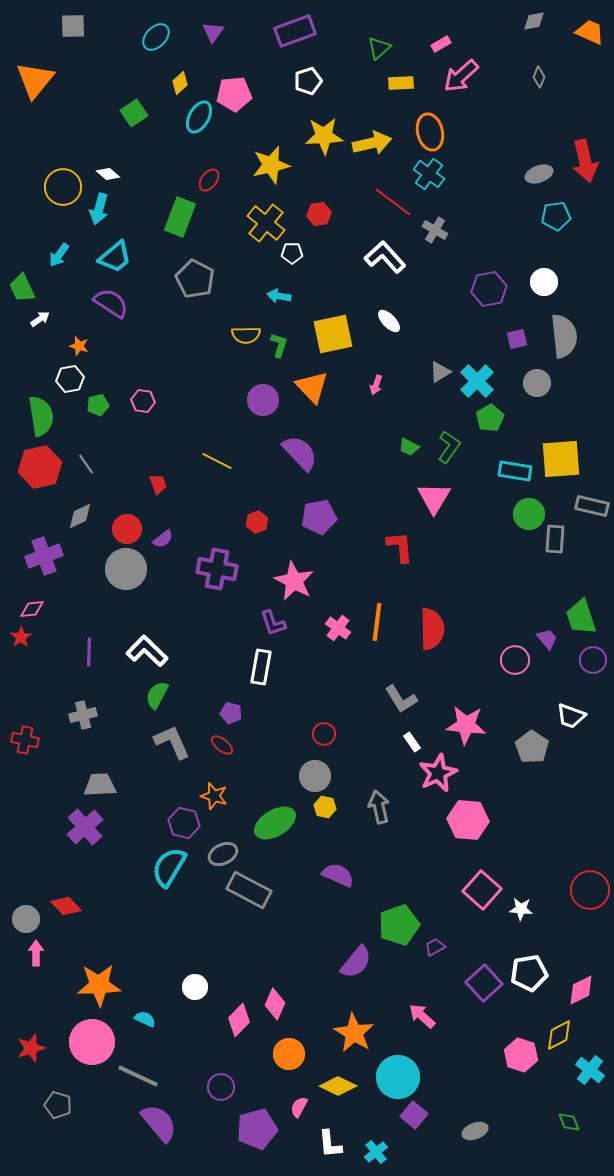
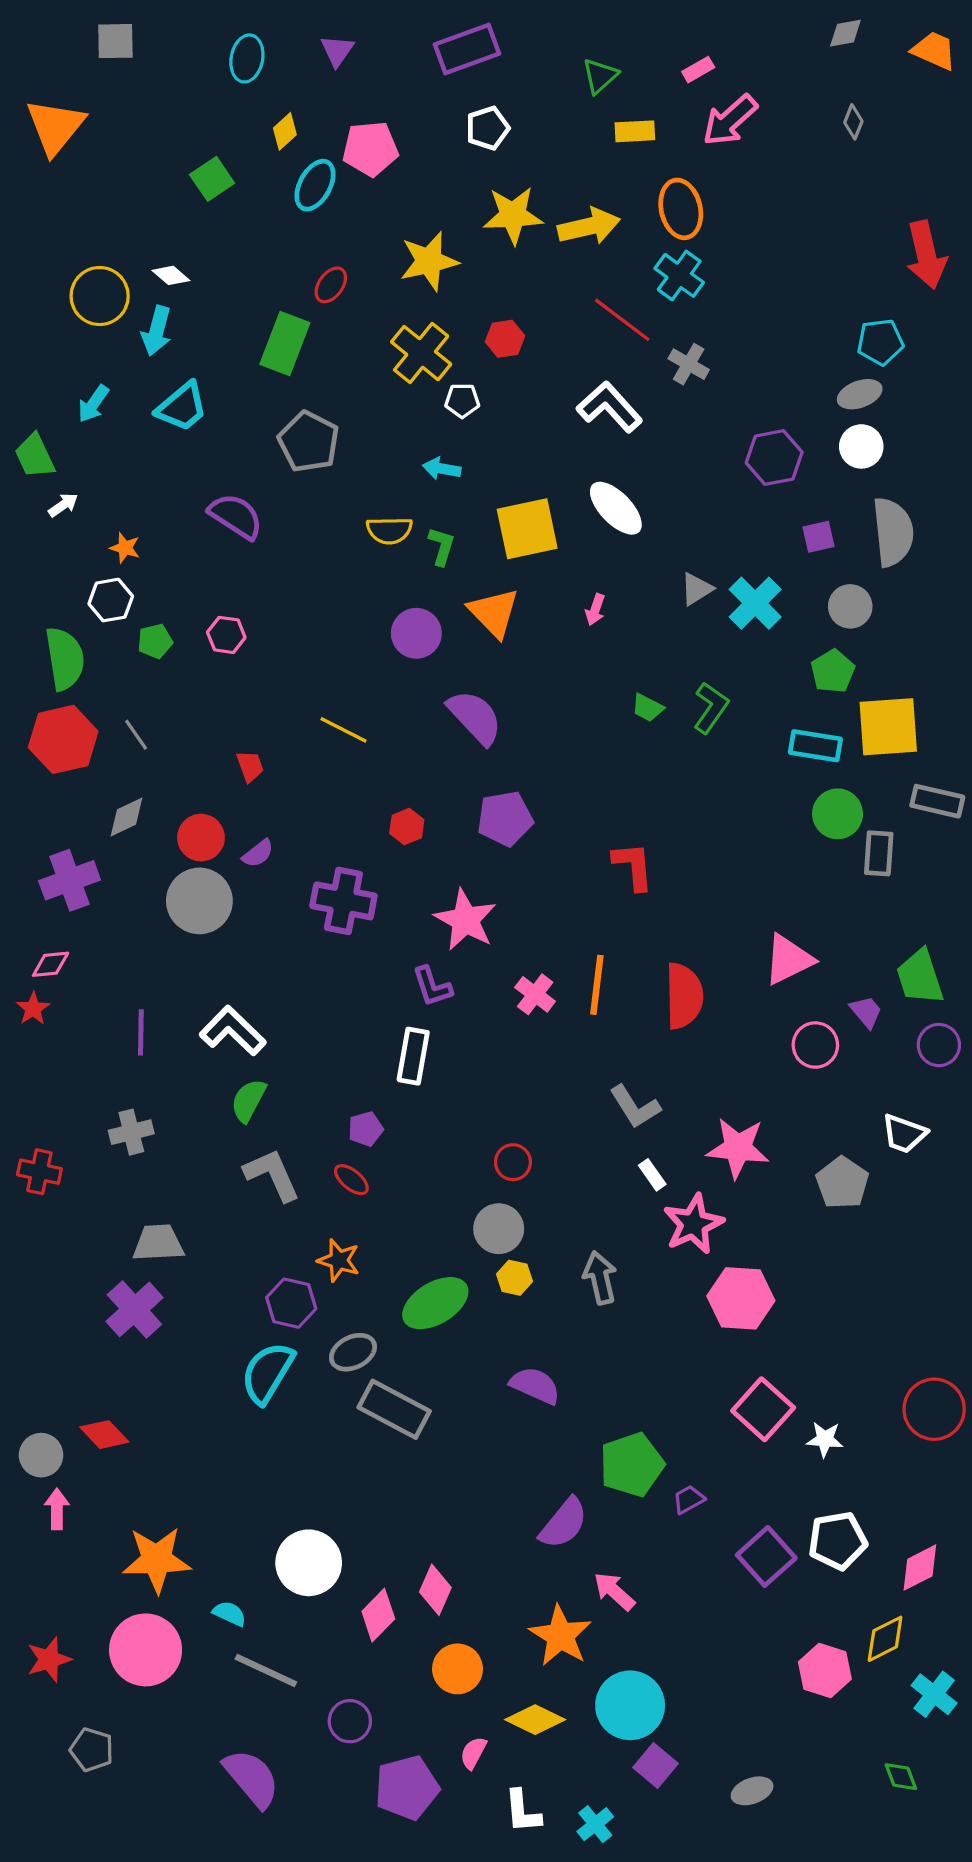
cyan ellipse: (156, 37) -> (247, 58), turned -32
gray ellipse: (539, 174) -> (860, 394), moved
purple semicircle: (111, 303) -> (236, 516), moved
white ellipse: (389, 321) -> (616, 508), size x1.5
green pentagon: (490, 418) -> (833, 671), moved
pink triangle: (434, 498) -> (788, 960), moved, turned 33
purple pentagon: (231, 713) -> (366, 1129), turned -30
white circle: (195, 987) -> (309, 1563), size x1.6
pink arrow: (422, 1016) -> (614, 1591), moved
gray line: (138, 1076) -> (266, 1670), moved

